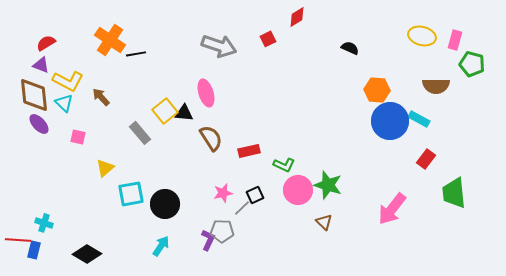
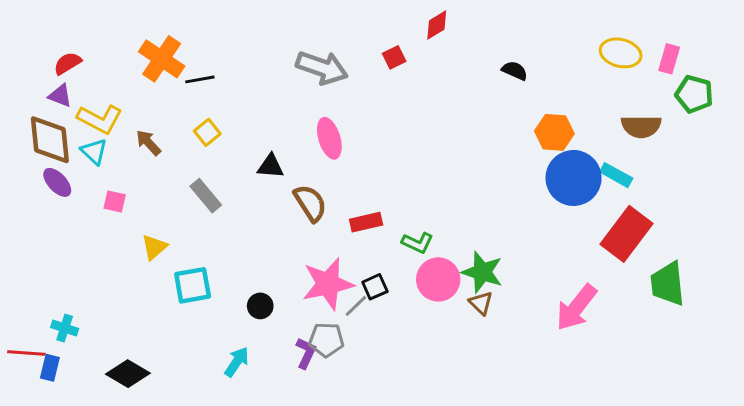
pink ellipse: (206, 93) -> (329, 138), moved
yellow square: (165, 111) -> (207, 132), moved, size x0.7
red rectangle: (426, 159) -> (626, 234), size x1.8
pink star: (223, 193) -> (328, 284), size x1.8
black circle: (165, 204) -> (260, 306), moved, size x0.6
brown triangle: (324, 222) -> (481, 303), moved

